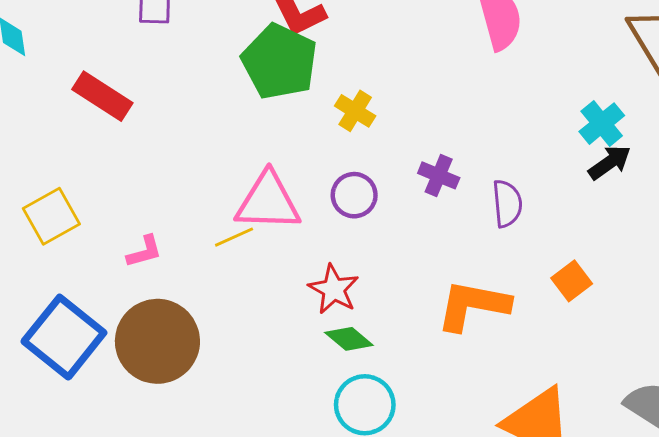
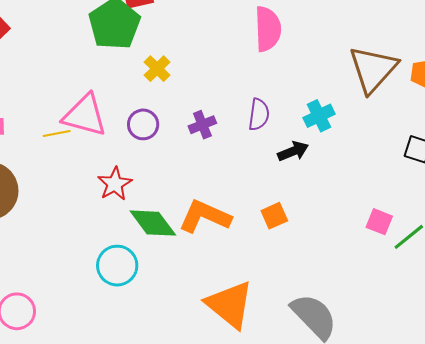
black arrow: (610, 162) -> (293, 151), moved
purple cross: (439, 175) -> (202, 125), turned 32
purple semicircle: (507, 204) -> (259, 115), moved
green diamond: (349, 339) -> (153, 223), moved, size x1.5

